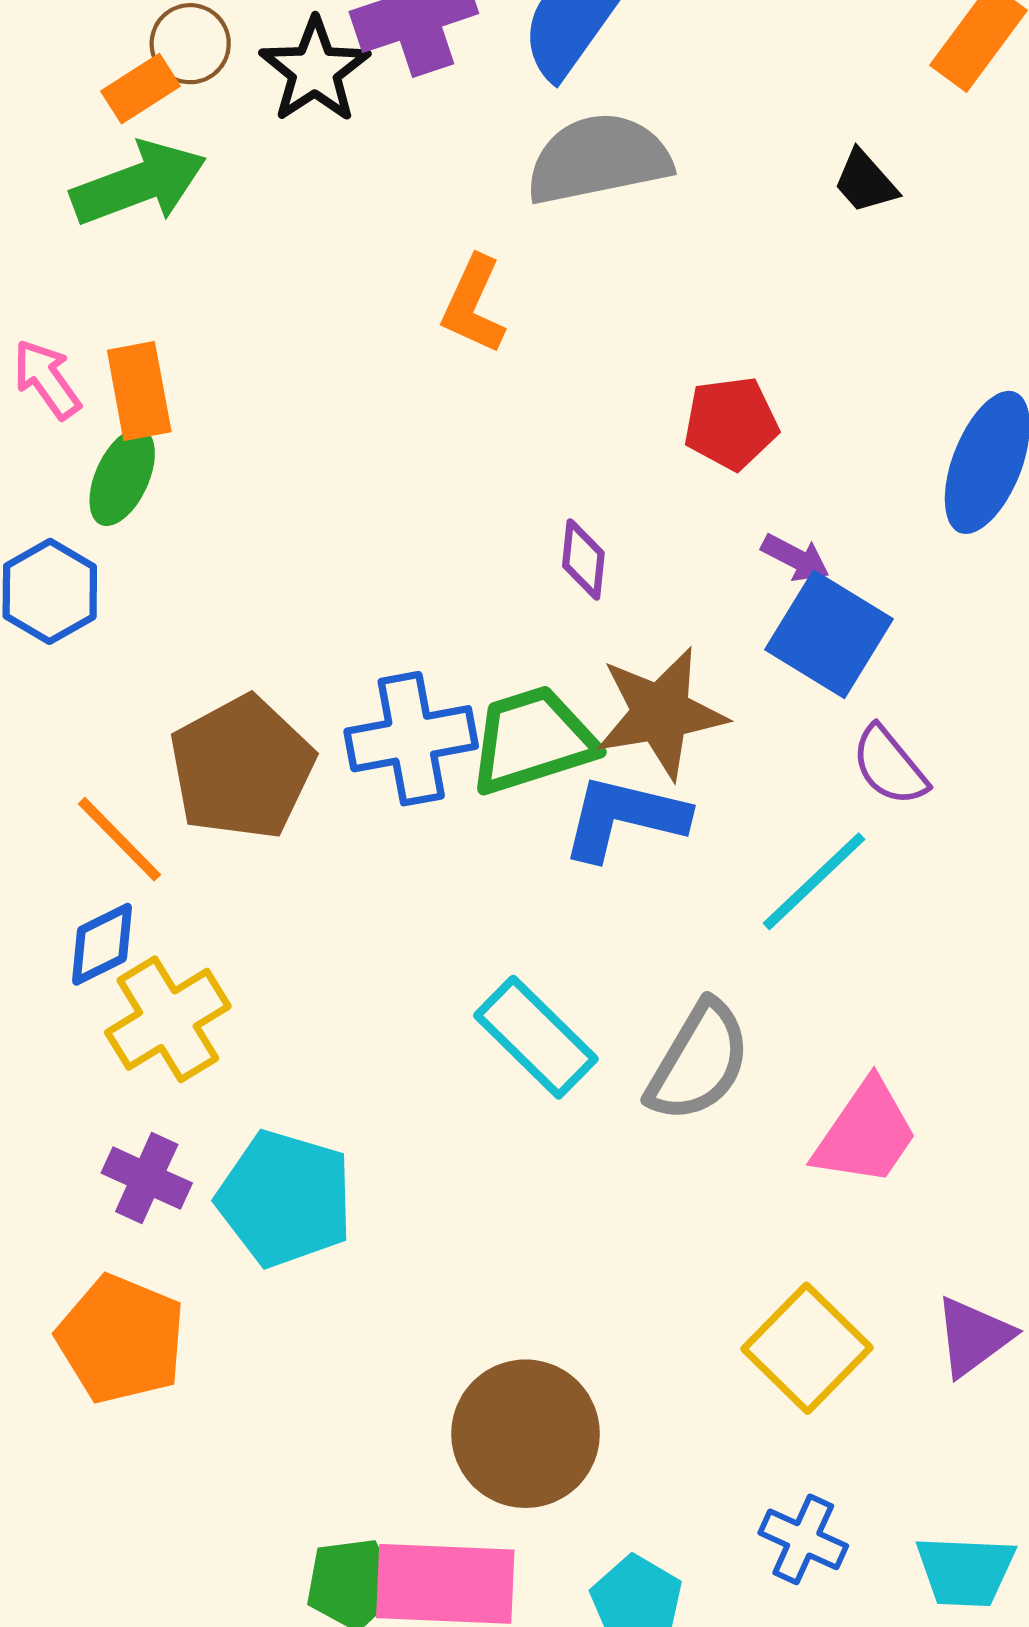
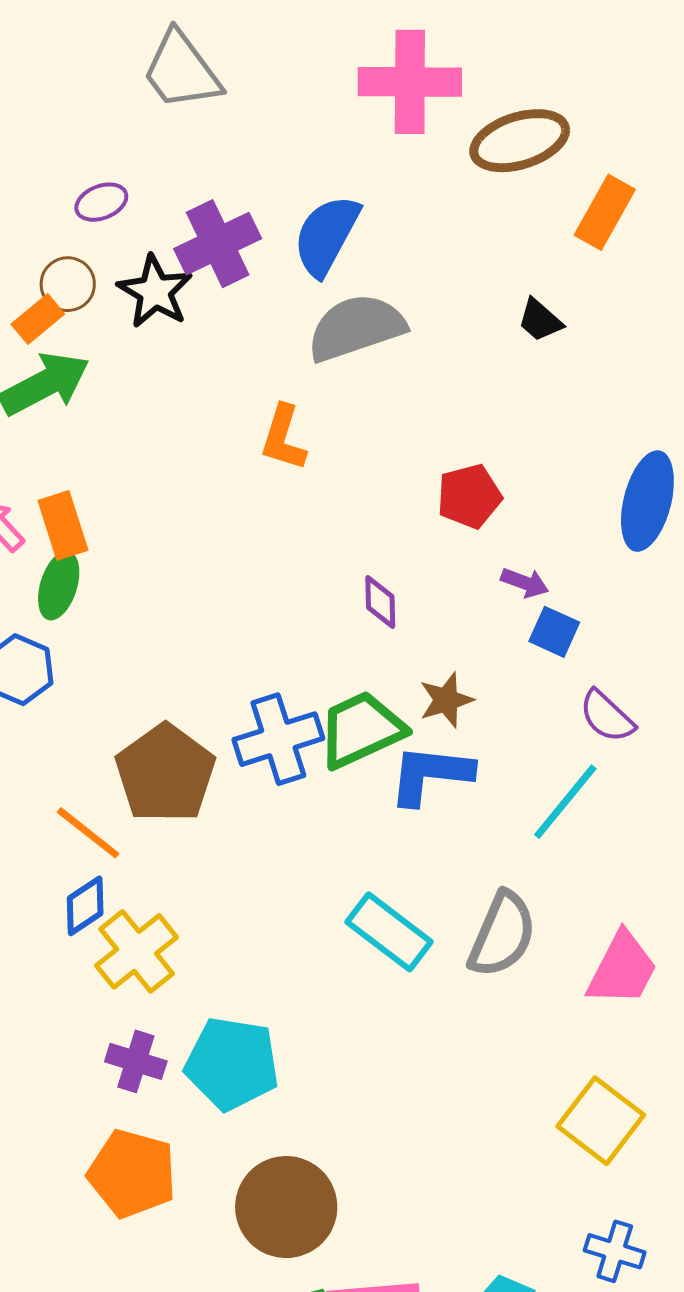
blue square: (829, 634) -> (554, 632), size x0.6
brown star: (661, 713) -> (446, 700), size x0.6
brown circle: (525, 1434) -> (286, 1207), moved

